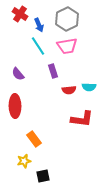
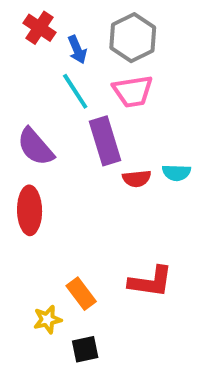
purple rectangle: (53, 71) -> (105, 141), size x1.6
purple semicircle: (18, 74) -> (35, 147), size x1.5
red L-shape: (82, 119) -> (151, 282), moved
orange rectangle: (34, 139) -> (81, 294), moved

